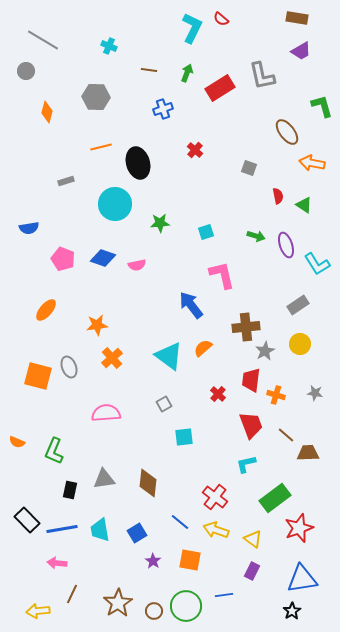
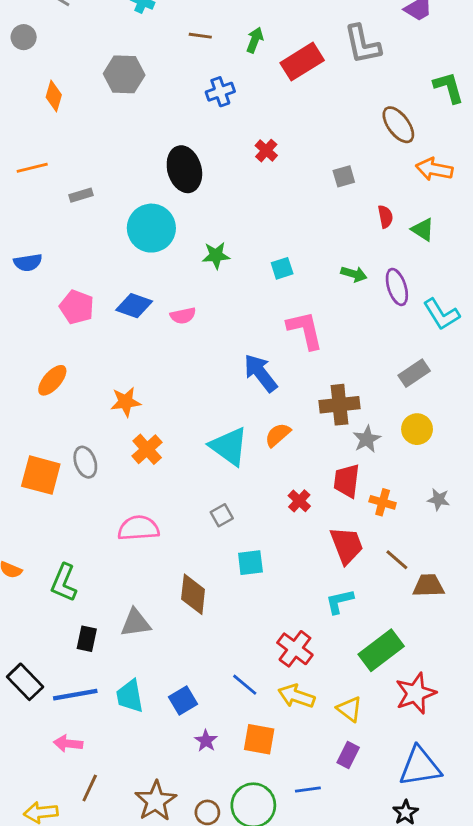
orange line: (101, 147) -> (32, 168), moved
gray square: (249, 168) -> (344, 176), turned -35
brown diamond: (148, 483) -> (193, 594), moved

